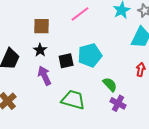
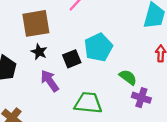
brown square: (42, 26) -> (36, 23), size x1.4

